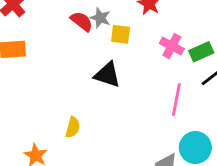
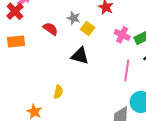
red semicircle: (82, 21) -> (50, 29), moved
yellow square: (121, 34) -> (88, 28), turned 32

